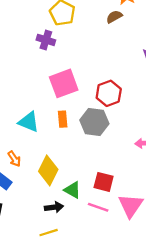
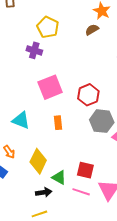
orange rectangle: (63, 119) -> (58, 123), moved
gray hexagon: (94, 122) -> (102, 121), moved

